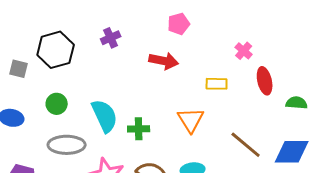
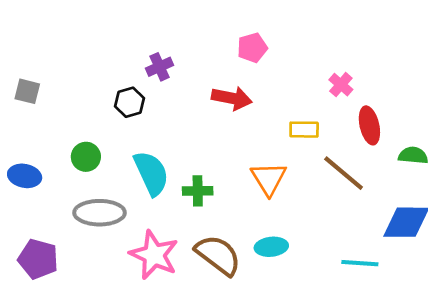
black hexagon: (56, 50) -> (130, 102), moved, size x0.6
gray square: (19, 69) -> (27, 91), moved
brown line: (246, 145) -> (344, 173), moved

